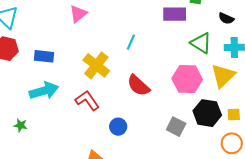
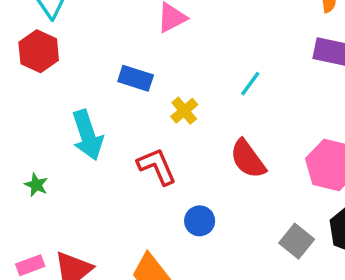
blue rectangle: (44, 56) -> (136, 78), moved
yellow cross: (96, 65) -> (184, 111), size x0.6
cyan arrow: (44, 91) -> (87, 135), turned 76

